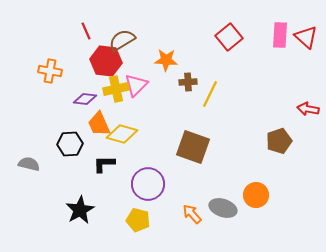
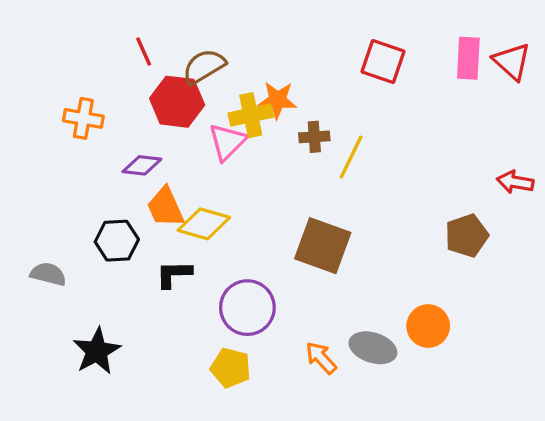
red square: (229, 37) -> (383, 62), turned -32
yellow cross: (116, 89) -> (251, 115), moved
black star: (80, 210) -> (97, 351), moved

